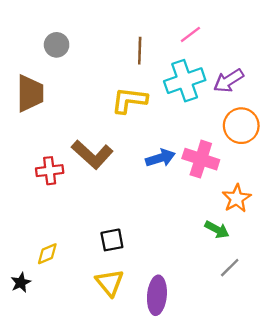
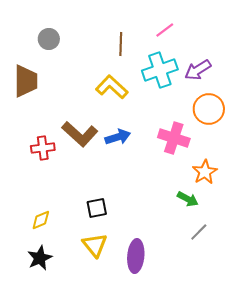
yellow L-shape: (129, 100) -> (112, 87), turned 36
blue arrow: (160, 158) -> (118, 137), moved
black star: (21, 283) -> (40, 258), moved, size x1.4

